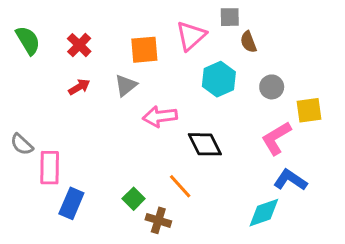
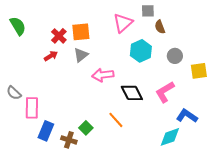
red cross: (79, 45) -> (59, 36), moved
orange square: (144, 50) -> (81, 32), moved
pink L-shape: (276, 138) -> (165, 92), moved
brown cross: (158, 220) -> (69, 140), moved

